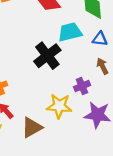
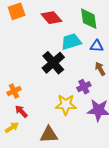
brown triangle: (32, 127) -> (49, 135), moved, turned 30

